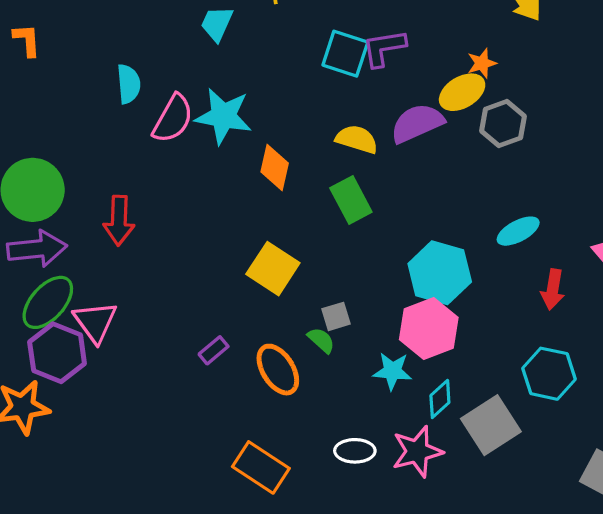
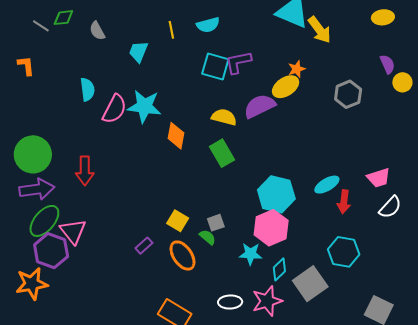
gray hexagon: (503, 124) -> (348, 94), moved
cyan ellipse: (518, 231) -> (327, 185), moved
yellow square: (273, 269) -> (178, 221), moved, size x0.7

